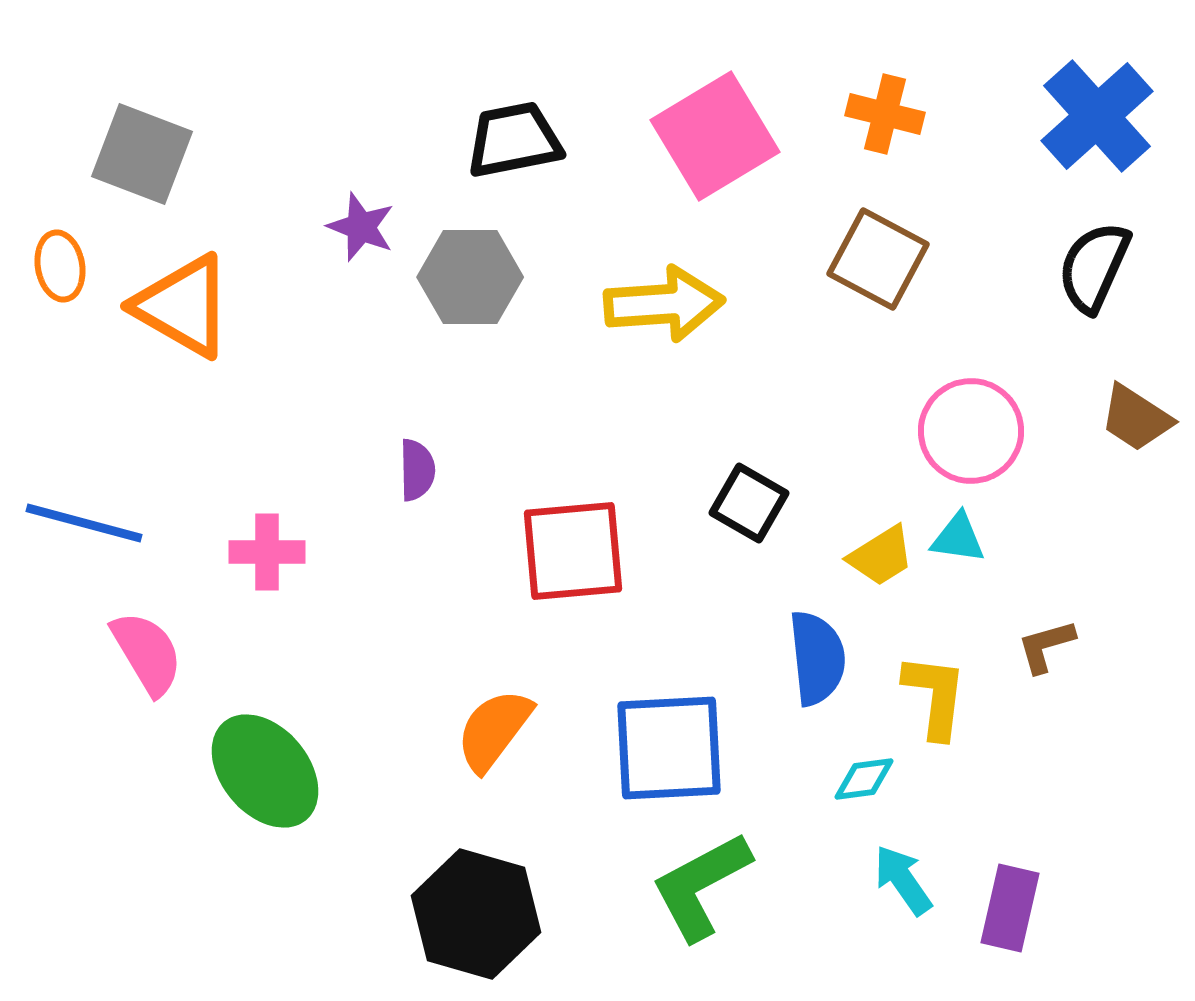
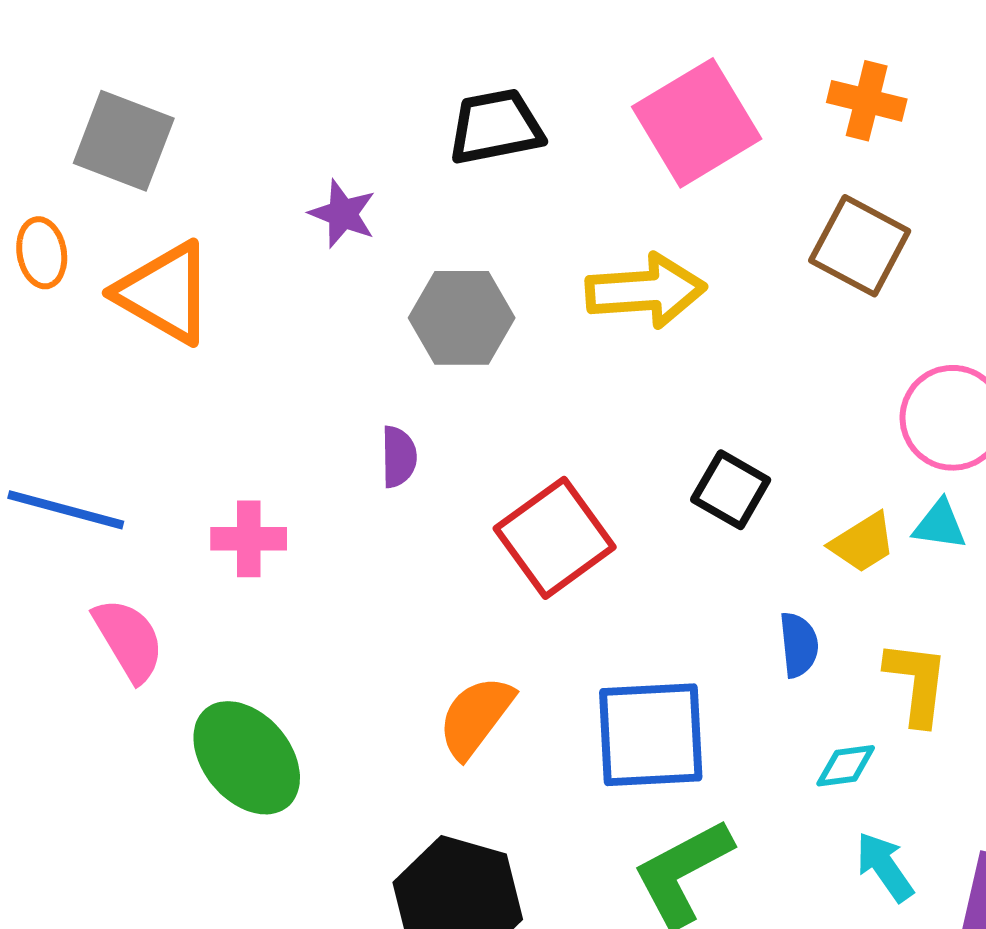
gray hexagon: (470, 277) -> (462, 318), moved
red square: (573, 551) -> (555, 538), turned -31
blue semicircle: (817, 658) -> (799, 645), size x0.7

